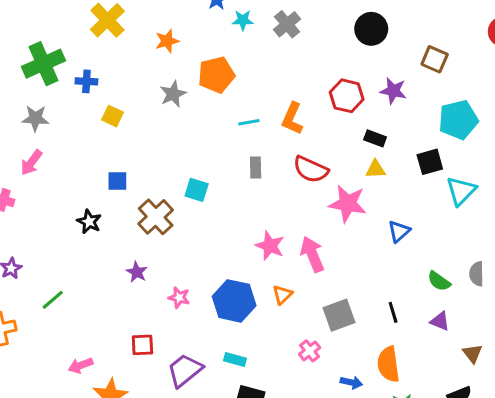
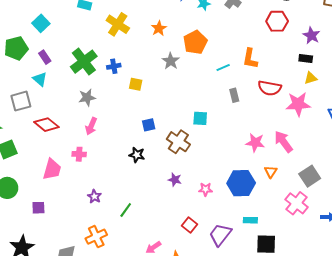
purple star: (393, 91) -> (311, 35), moved, turned 30
red hexagon: (347, 96) -> (277, 21), moved
red square: (142, 345) -> (190, 225), turned -35
pink cross: (310, 351) -> (297, 203), size x1.6

